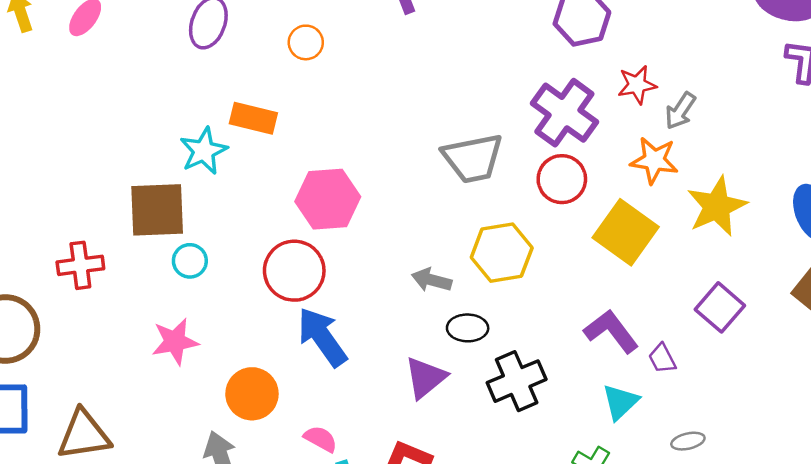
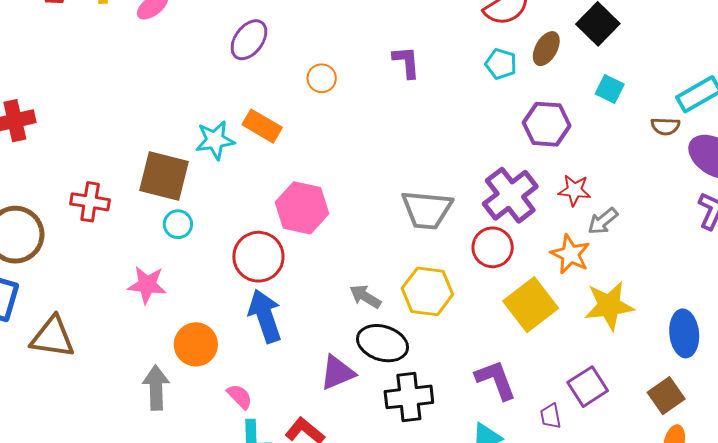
black ellipse: (468, 328) -> (383, 343), size x1.5
purple trapezoid: (662, 358) -> (551, 416), moved

